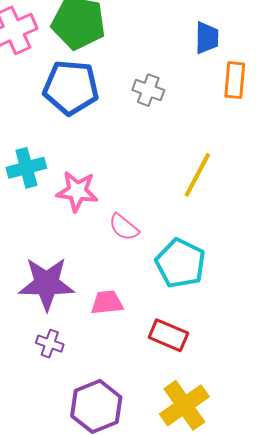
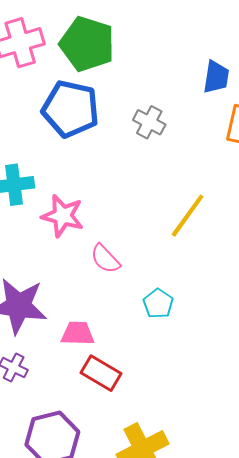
cyan pentagon: (180, 263) -> (158, 304), size x0.6
red rectangle: (168, 335) -> (101, 373), moved

